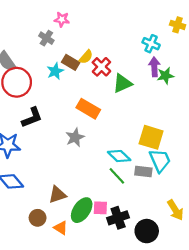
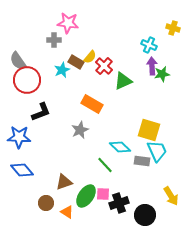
pink star: (62, 19) -> (68, 23), size x1.5
gray cross: (46, 38) -> (54, 40), turned -32
green line: (117, 176) -> (105, 165), moved

